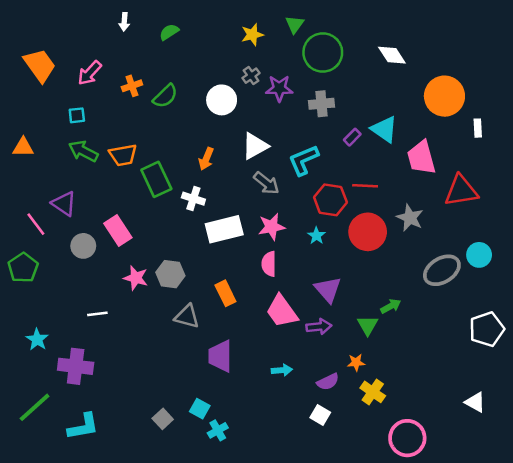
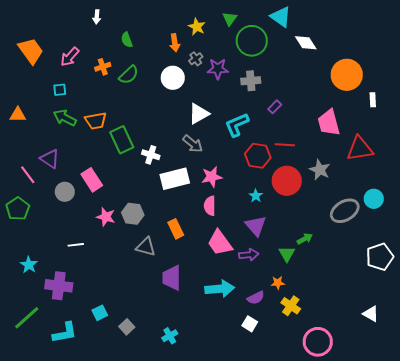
green semicircle: (169, 32) -> (127, 40), moved, turned -77
yellow star: (252, 35) -> (197, 27), turned -30
cyan triangle: (384, 129) -> (281, 17), moved
orange arrow: (206, 159) -> (175, 43), moved, turned -30
gray arrow: (266, 183) -> (193, 144), moved
cyan star: (316, 236) -> (256, 196), moved
cyan arrow: (282, 370) -> (220, 289), size x1.8
cyan square: (200, 409) -> (100, 313), moved, turned 35

